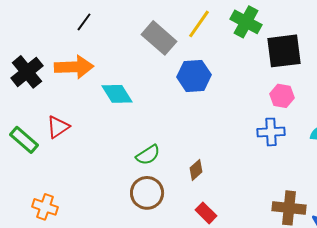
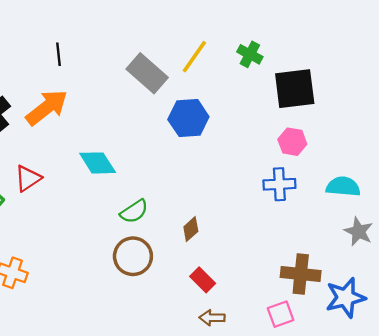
black line: (84, 22) -> (59, 54), turned -42
green cross: (246, 22) -> (250, 54), size x0.7
orange arrow: (74, 67) -> (47, 107), turned -36
cyan diamond: (117, 94) -> (98, 163), moved

